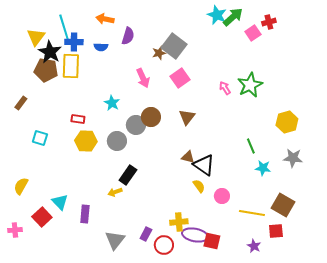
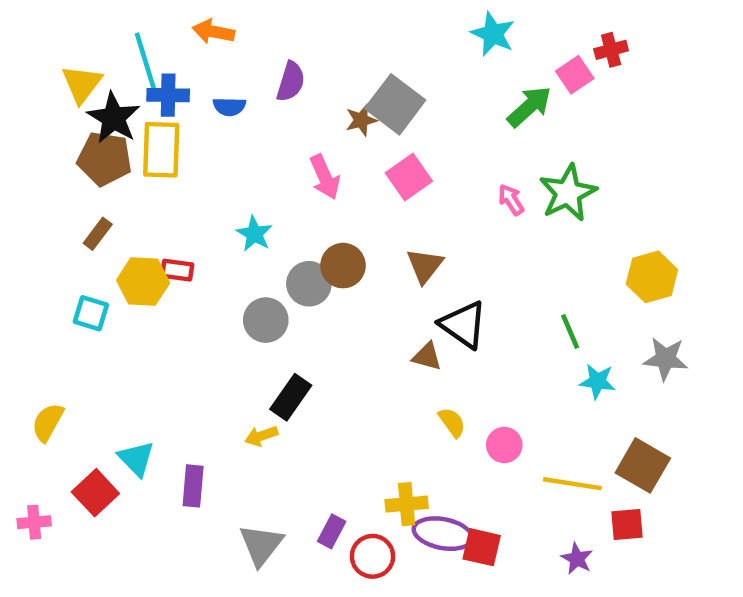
green arrow: (233, 17) -> (529, 107), moved
orange arrow: (105, 19) -> (214, 32), moved
brown rectangle: (21, 103) -> (98, 234), moved
yellow hexagon: (86, 141) -> (143, 281), moved
black triangle: (204, 165) -> (463, 325), moved

